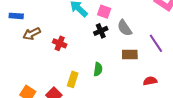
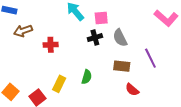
pink square: (104, 12) -> (101, 18), turned -32
red cross: (60, 43) -> (51, 45), turned -32
red semicircle: (150, 81) -> (132, 90), moved, turned -136

